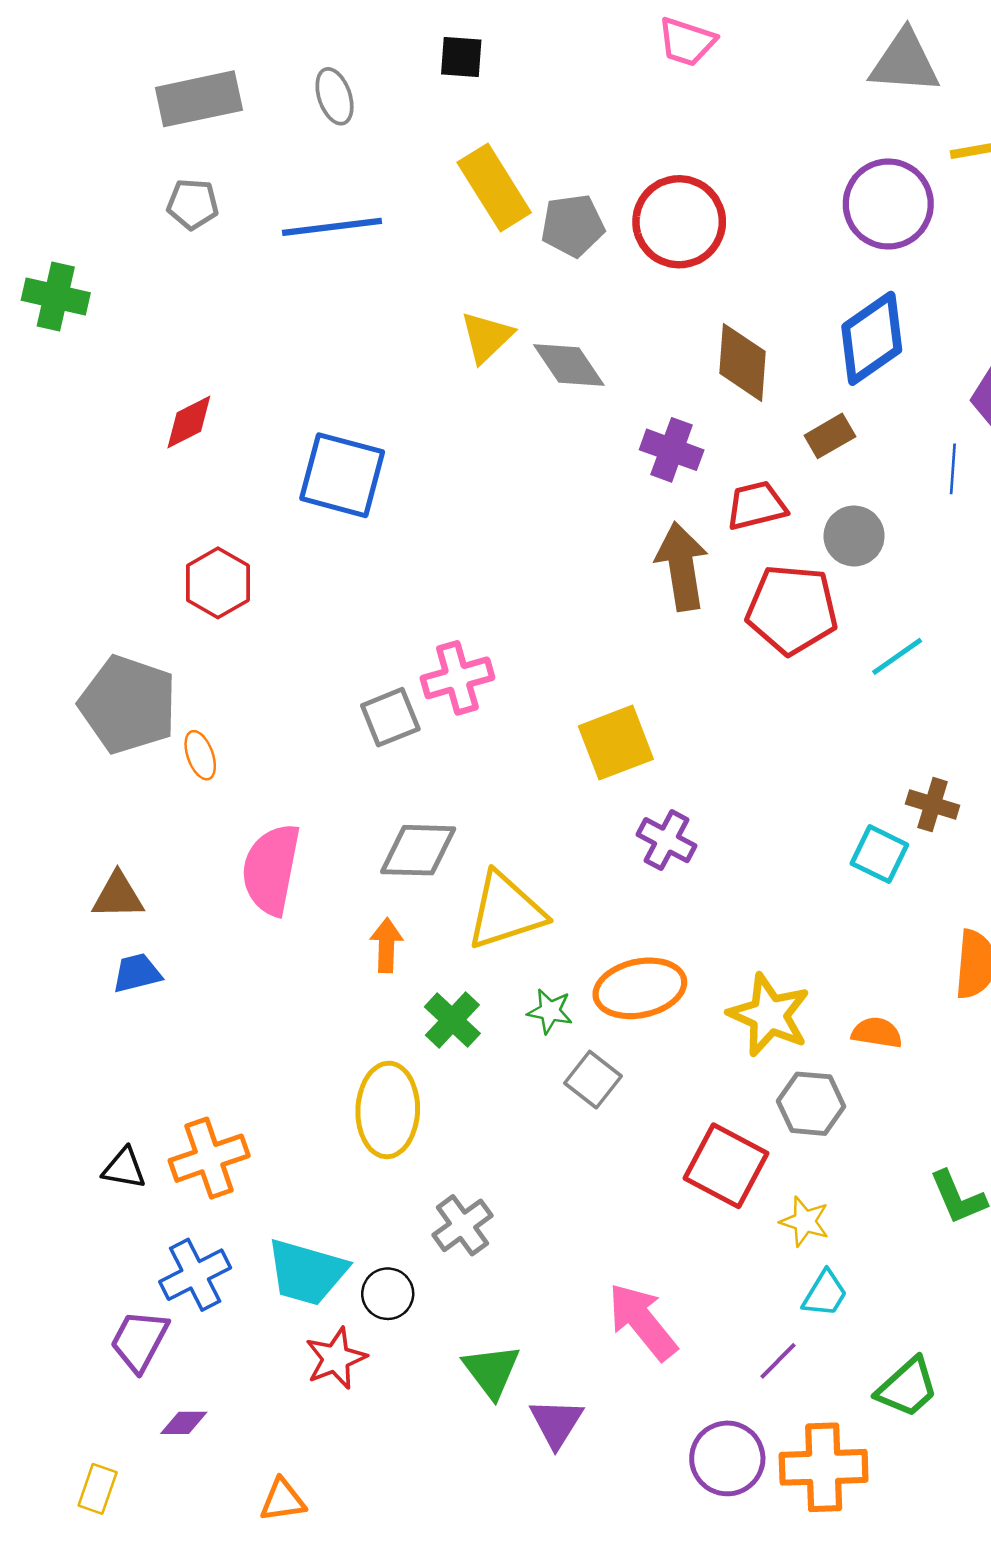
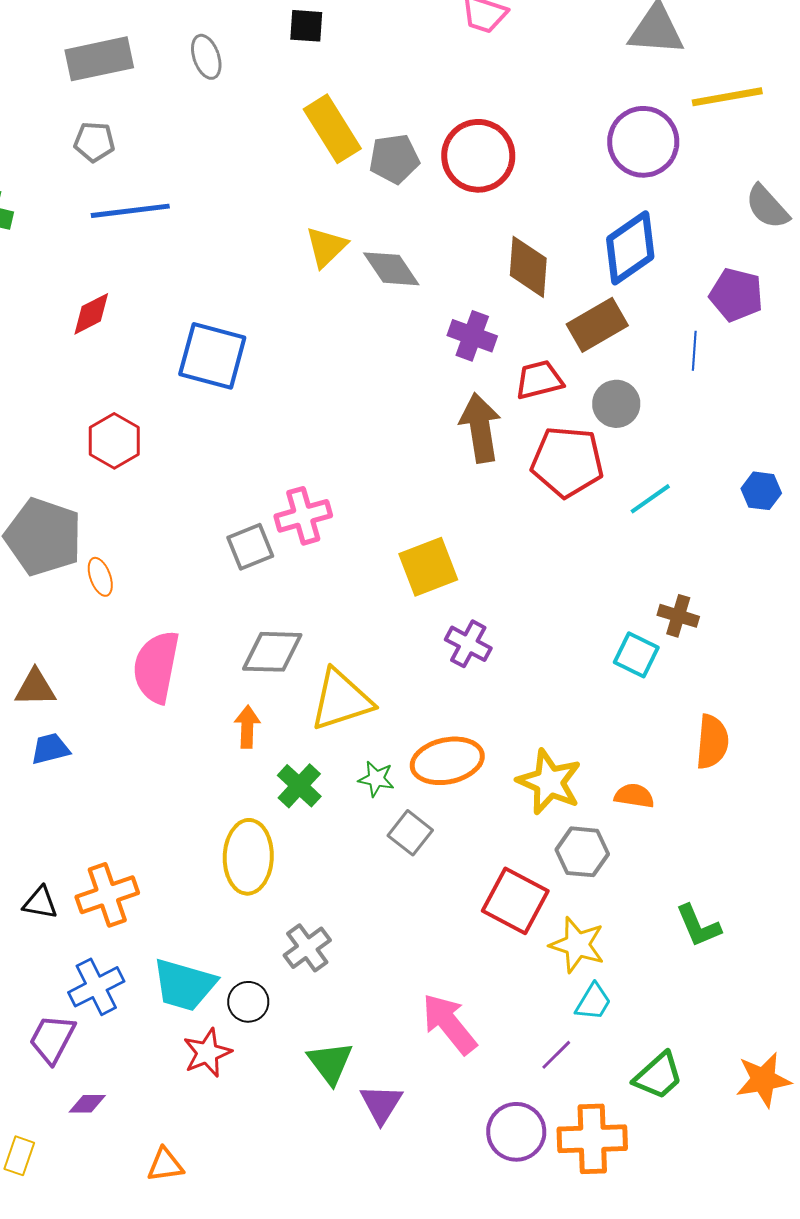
blue line: (332, 227) -> (130, 211), moved
brown rectangle: (830, 436) -> (597, 325), size x1.5
yellow star: (805, 1221) -> (577, 945), size x1.4

